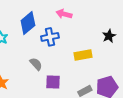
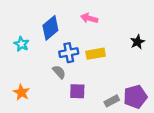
blue cross: (50, 37) -> (69, 53), moved
yellow rectangle: (83, 55) -> (96, 54), moved

